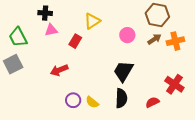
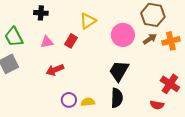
pink triangle: (51, 30) -> (47, 42), moved
pink circle: (127, 35) -> (123, 35), size x1.5
yellow semicircle: (92, 102) -> (88, 102), turned 136
red semicircle: (152, 102) -> (157, 105), moved, turned -144

